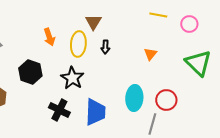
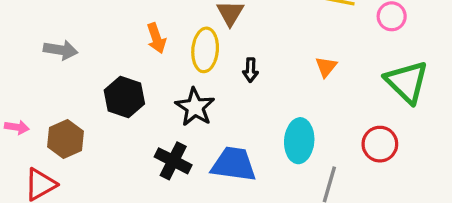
black arrow: (105, 47) -> (250, 70), moved
red circle: (166, 100) -> (380, 144), moved
blue trapezoid: (95, 112) -> (234, 164), turned -84

